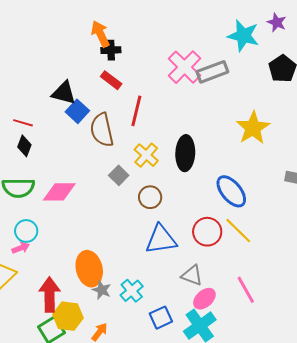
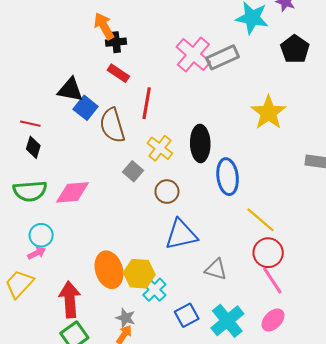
blue ellipse: (231, 191) -> (228, 177), moved, turned 36
red circle: (207, 232) -> (268, 253), moved
gray star: (102, 290) -> (126, 318), moved
pink ellipse: (204, 299) -> (273, 320), moved
yellow hexagon: (68, 316) -> (139, 274), moved

